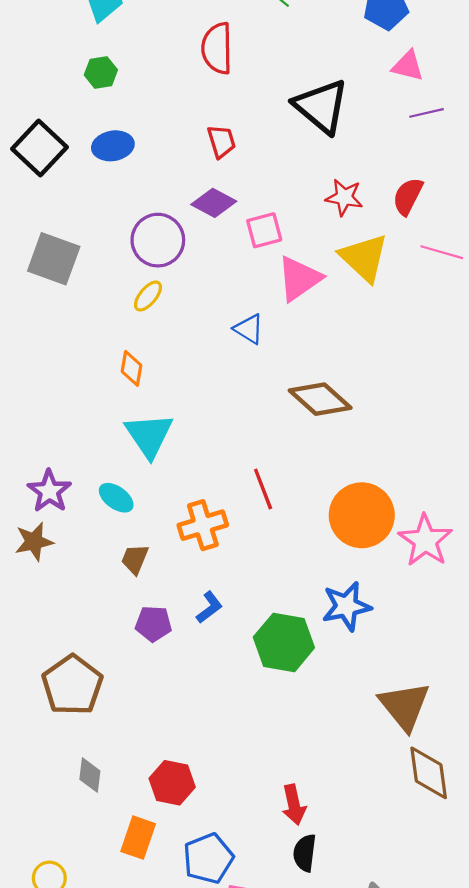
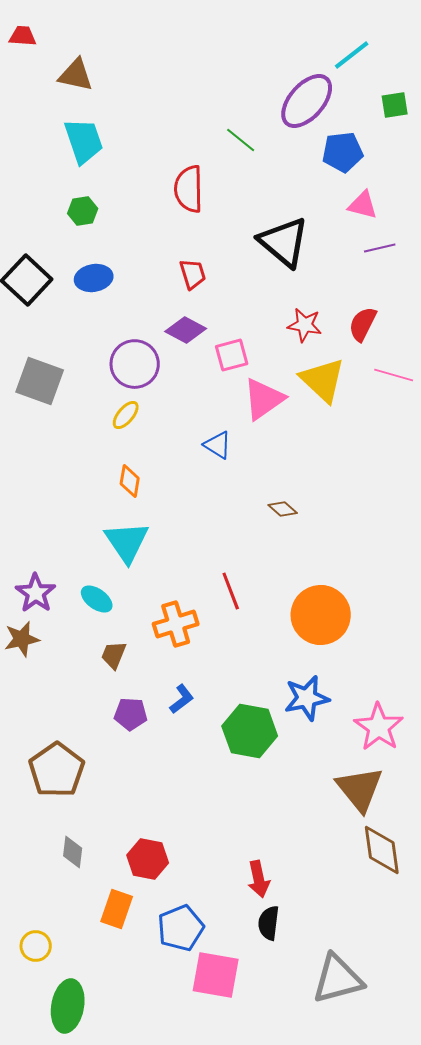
orange diamond: (132, 368) -> (130, 481), moved
brown diamond: (320, 399) -> (283, 509), size x0.5
pink star: (425, 540) -> (379, 727), moved

